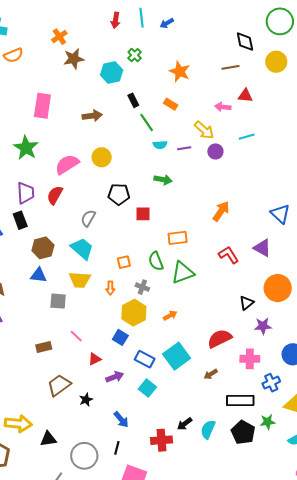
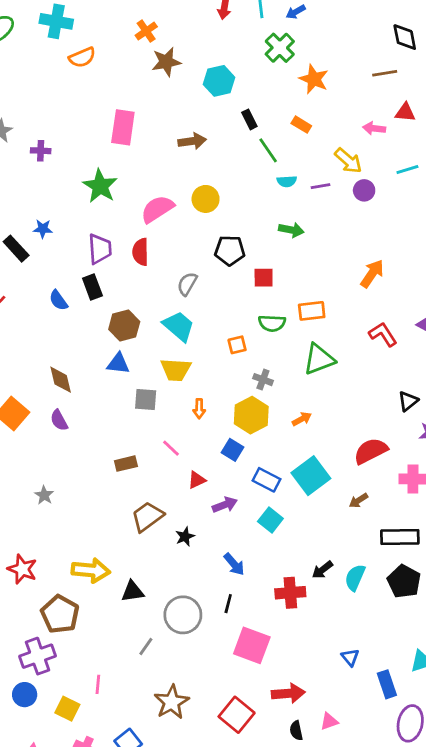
green cross: (135, 55) -> (280, 48), moved, size x1.5
red semicircle: (55, 195) -> (140, 252), turned -30
green semicircle: (156, 261) -> (272, 323), moved, turned -66
orange arrow: (110, 288) -> (199, 409), moved

